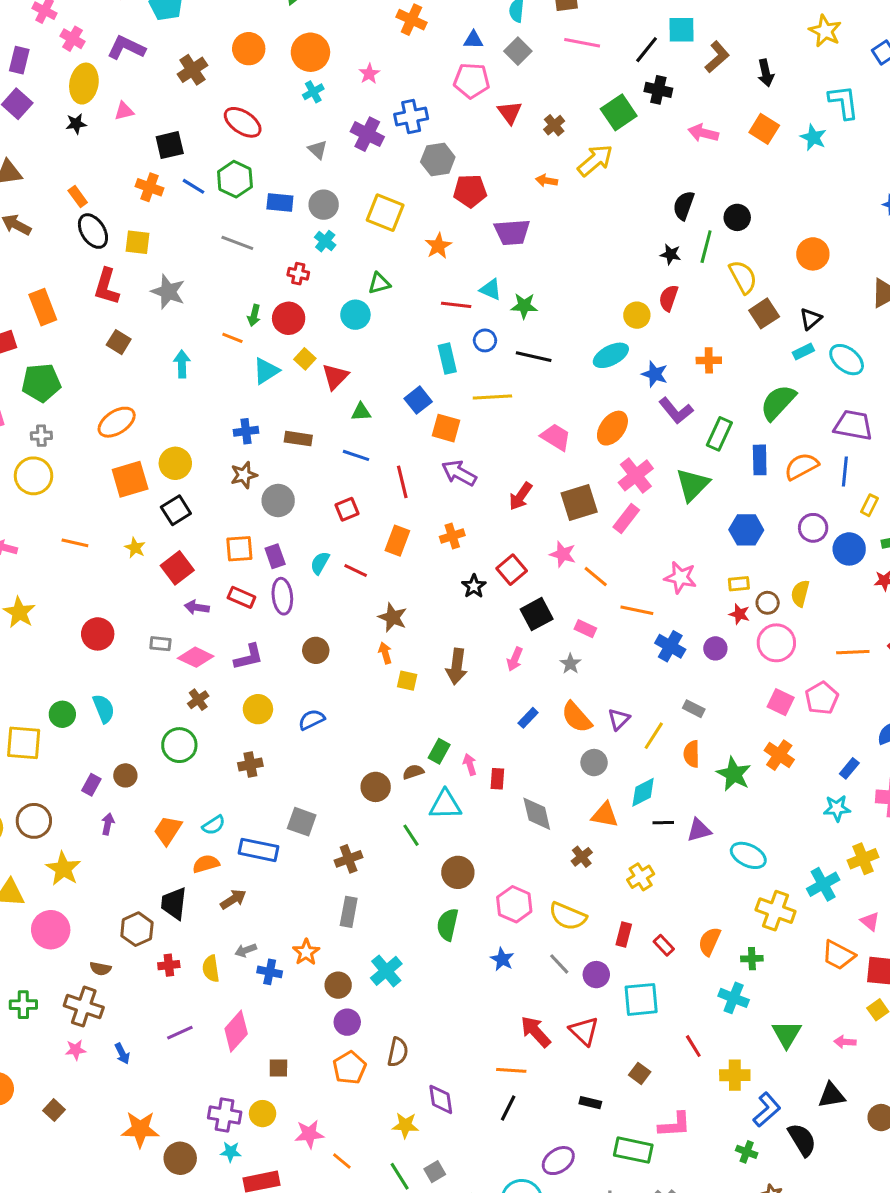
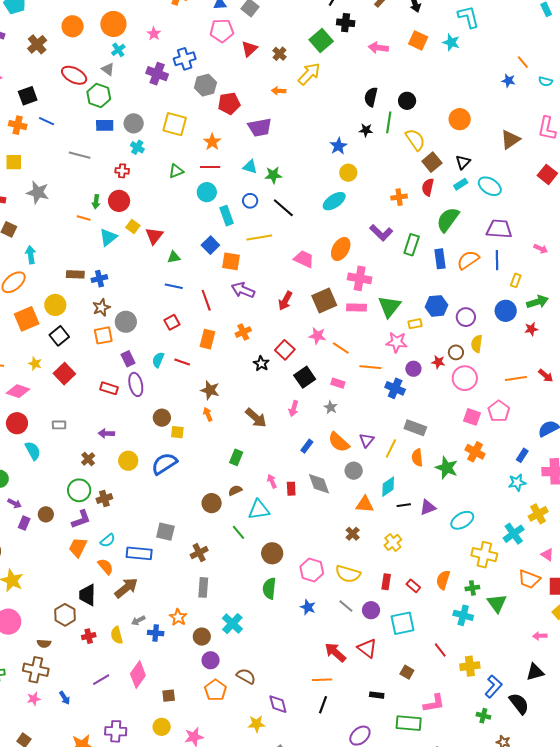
red triangle: (510, 112) -> (249, 49), turned 30
gray triangle: (318, 150) -> (108, 69), moved
green hexagon: (235, 179) -> (99, 95), moved
red semicircle: (669, 298) -> (428, 187), moved
red line: (456, 305) -> (210, 167), moved
cyan circle: (355, 315) -> (207, 192), moved
black line: (534, 357) -> (283, 208), turned 35
cyan arrow: (182, 364) -> (31, 255), moved
blue star: (655, 374) -> (338, 146), moved, turned 30
brown rectangle: (298, 439) -> (75, 274), moved
pink cross: (636, 475) -> (360, 278), turned -35
green triangle: (693, 485) -> (389, 306), moved
pink rectangle: (626, 519) -> (357, 307), turned 60
purple circle: (813, 528) -> (466, 317), moved
orange square: (239, 549) -> (103, 335), moved
yellow rectangle: (739, 584) -> (415, 324), moved
purple arrow: (197, 607) -> (106, 433), moved
purple circle: (715, 648) -> (413, 369), moved
pink diamond: (196, 657) -> (18, 391), moved
purple L-shape: (249, 657) -> (81, 519), moved
brown arrow: (457, 666) -> (256, 418), turned -50
yellow square: (407, 681) -> (177, 432), moved
cyan semicircle: (104, 709) -> (33, 451), moved
gray rectangle: (694, 709) -> (415, 428), size x1.5
blue semicircle: (312, 720) -> (164, 464), size x1.5
green rectangle: (439, 751) -> (236, 457), moved
brown cross: (250, 765) -> (104, 499), moved
gray diamond: (537, 814) -> (319, 484), moved
purple arrow: (108, 824) -> (14, 503), moved, turned 112
cyan ellipse: (748, 855) -> (462, 520), turned -50
orange semicircle: (206, 864) -> (106, 567), turned 72
brown arrow: (233, 899) -> (126, 588), size x1.4
green triangle: (787, 1034) -> (497, 603), moved
brown semicircle: (398, 1052) -> (246, 676), turned -66
purple cross: (225, 1115) -> (116, 731), moved

